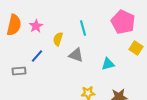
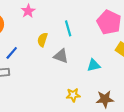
pink star: (36, 26) -> (28, 11), moved
blue line: (37, 56) -> (12, 53), moved

